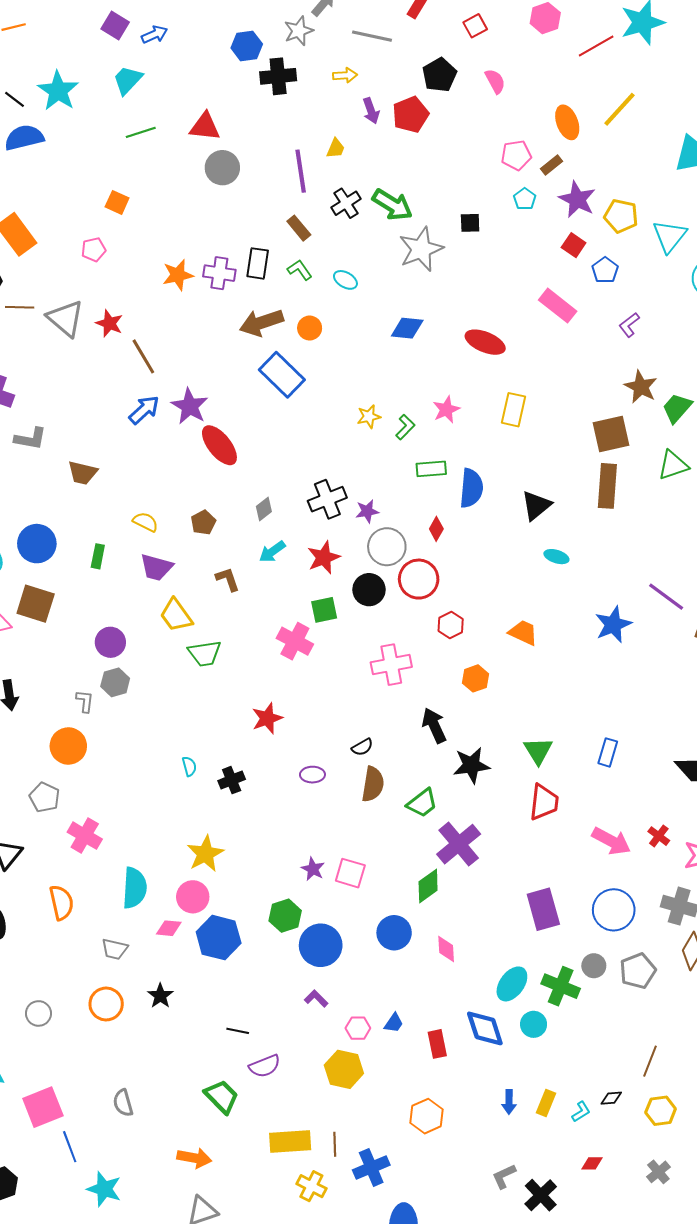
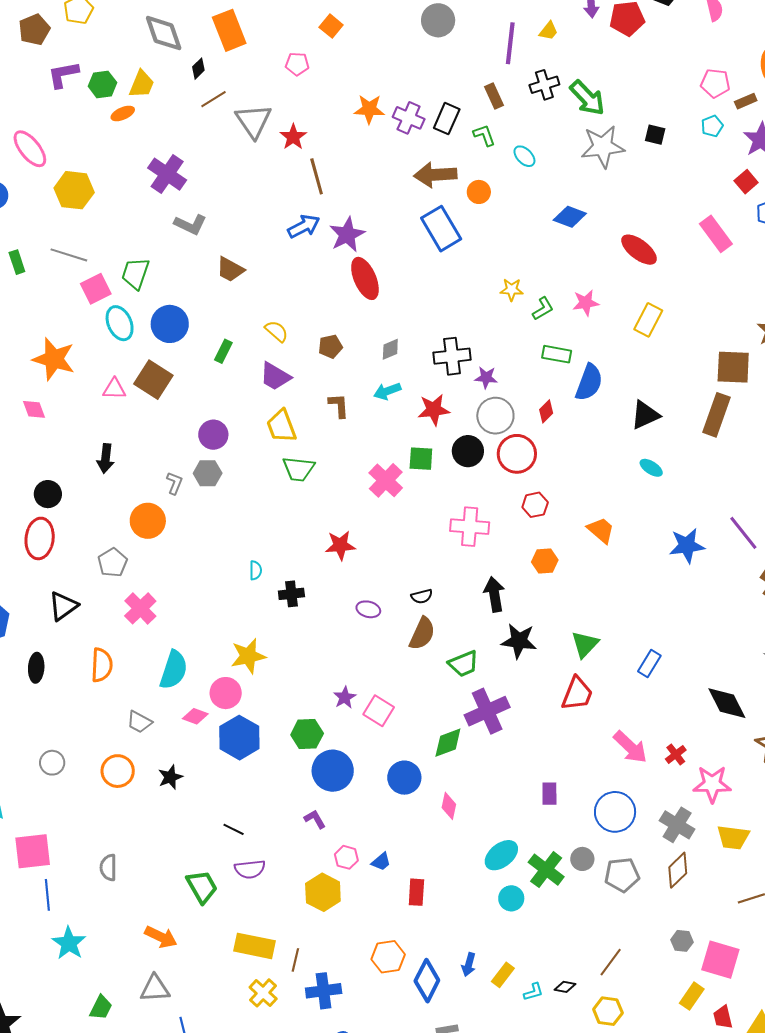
brown line: (20, 307) -> (213, 99), turned -48
purple rectangle: (543, 909) -> (549, 794), size x0.6
blue diamond: (485, 1028) -> (427, 981), moved, turned 30

